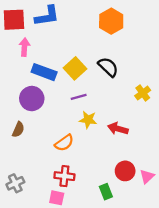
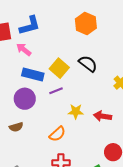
pink arrow: (24, 47) -> (24, 49), moved, turned -49
purple line: (79, 97) -> (56, 91), moved
brown semicircle: (18, 130) -> (16, 127), turned 56

